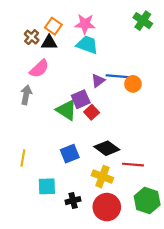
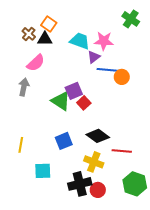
pink star: (85, 24) -> (104, 41), moved
purple triangle: (98, 81) -> (94, 57), moved
black cross: (73, 201) -> (80, 184), moved, size x1.6
red circle: (107, 207) -> (98, 190), size x0.6

